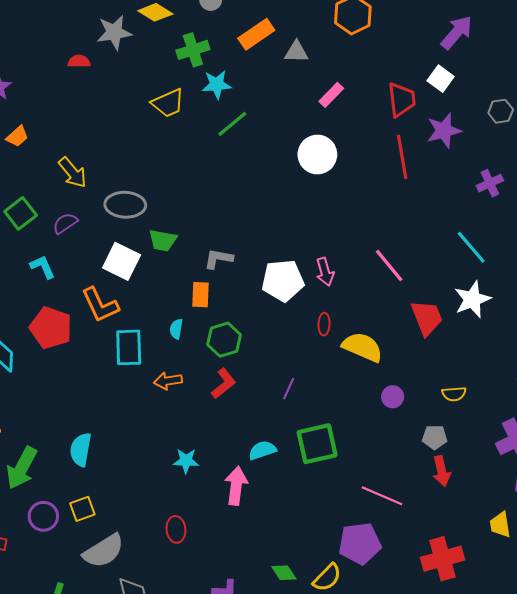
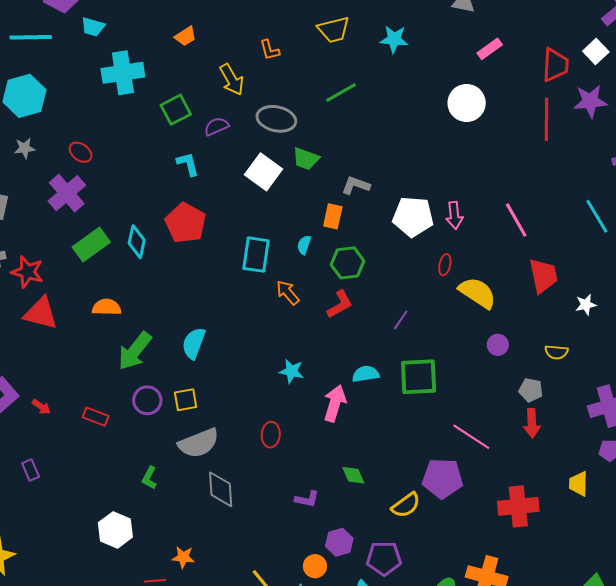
cyan star: (217, 84) -> (394, 39), moved
green line: (232, 124) -> (341, 93), moved
white star: (472, 299) -> (586, 305), moved, size x0.6
orange L-shape: (100, 305) -> (270, 50), moved, size x0.6
orange arrow: (168, 381) -> (288, 293), turned 48
green diamond: (284, 573) -> (353, 475), moved

